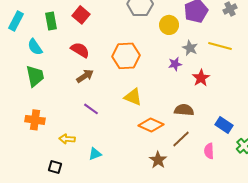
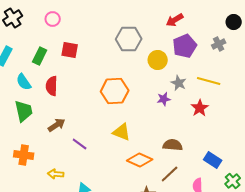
red square: (81, 15) -> (70, 50), turned -30
green rectangle: (51, 21) -> (40, 56), turned 36
red semicircle: (80, 50) -> (52, 86), moved, turned -120
brown arrow: (85, 76) -> (57, 125), moved
red star: (201, 78) -> (200, 108), moved

